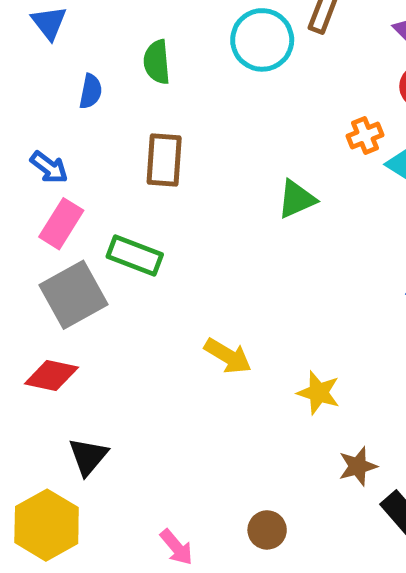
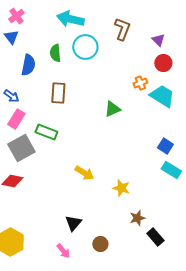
cyan circle: (262, 40) -> (85, 47), moved
blue semicircle: (91, 91) -> (28, 65), size x1.5
black triangle: (88, 456) -> (73, 223), moved

